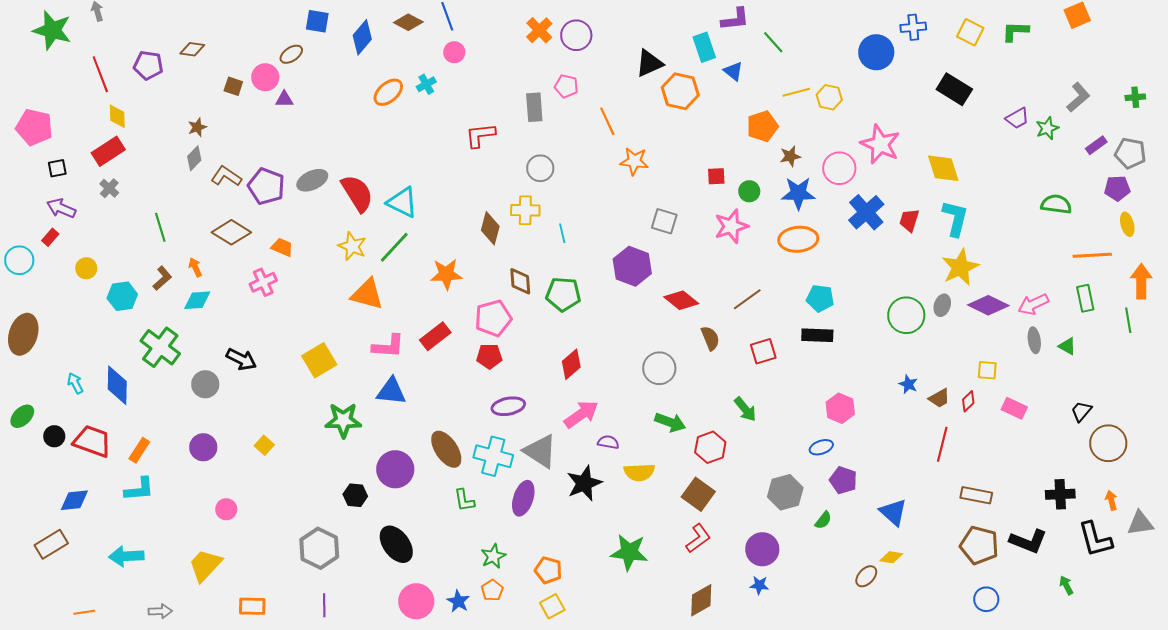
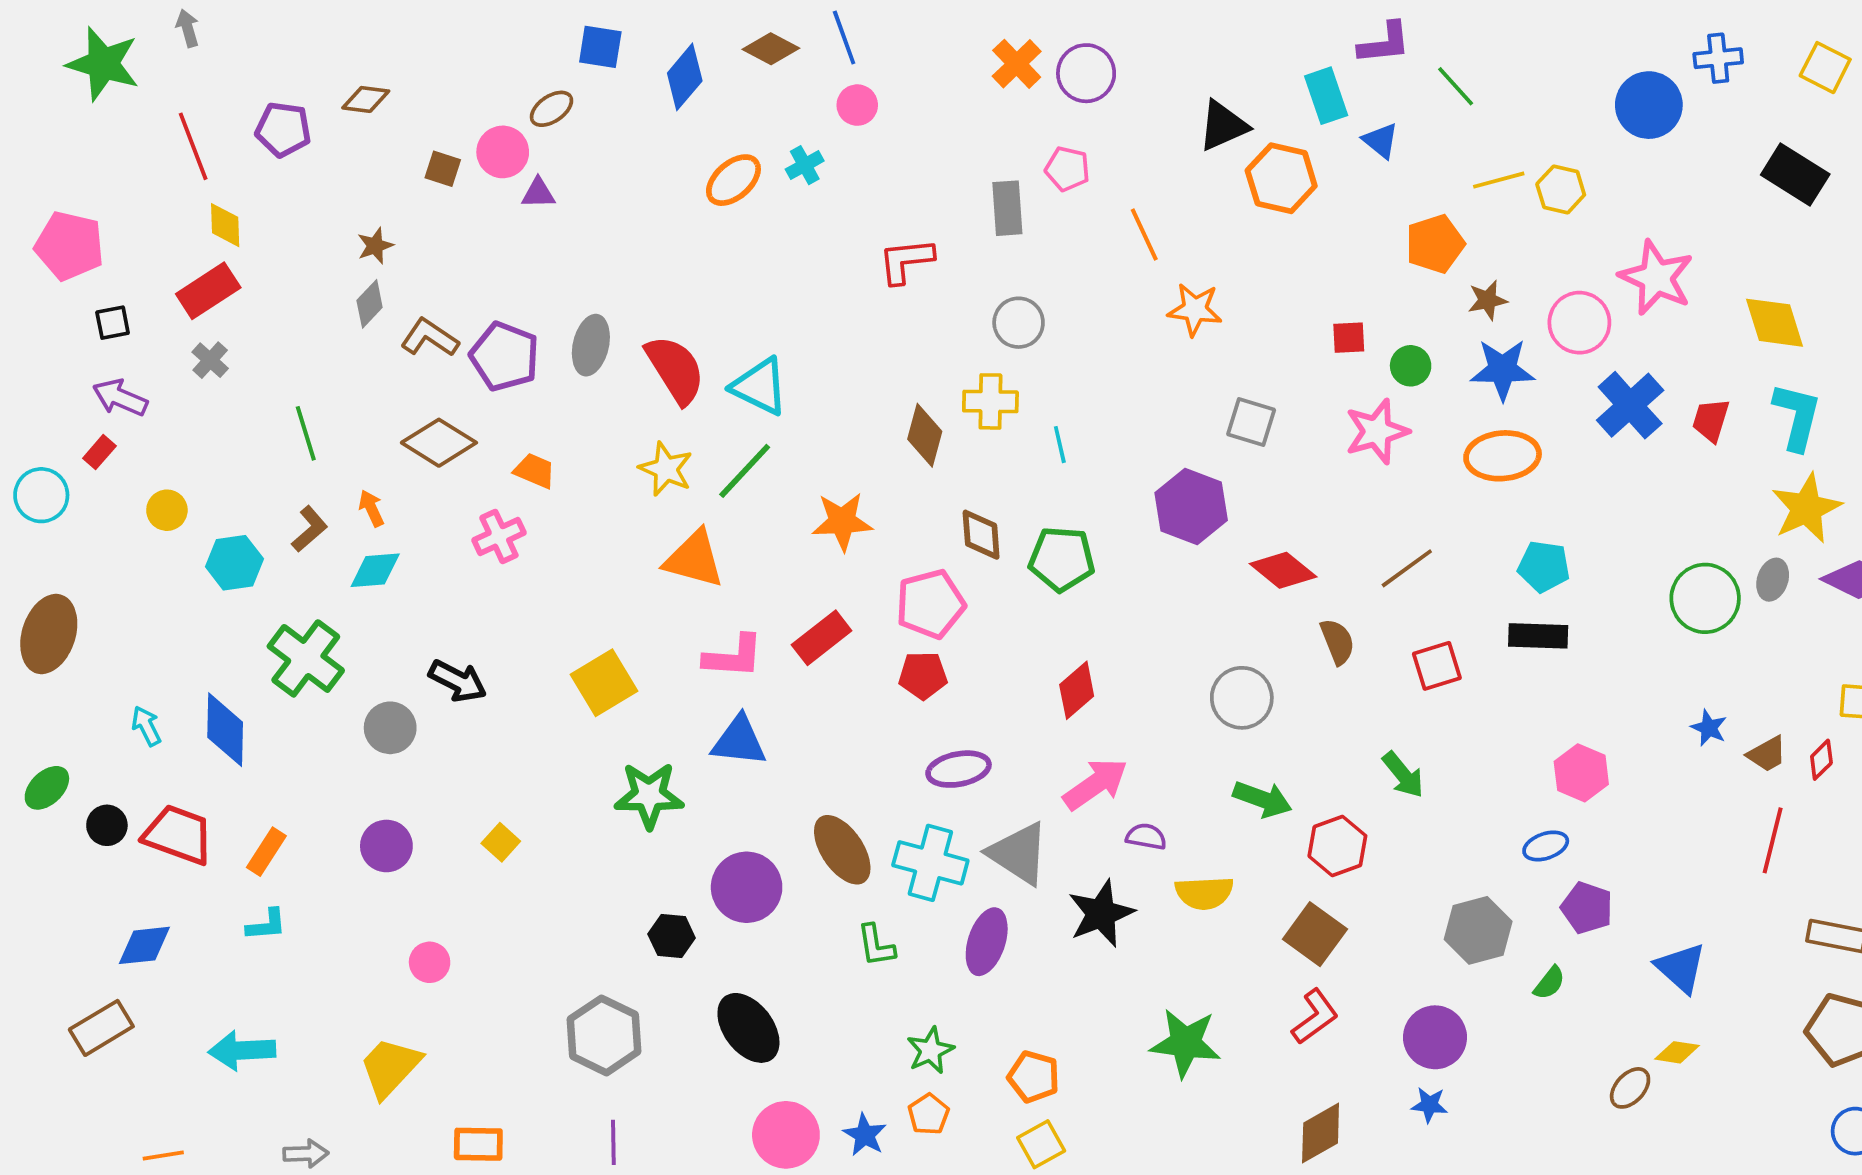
gray ellipse: (312, 180) -> (591, 345), turned -52
cyan L-shape: (139, 489) -> (266, 925), size x0.7

